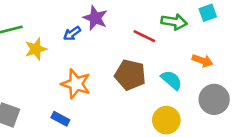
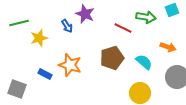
blue arrow: (72, 34) -> (67, 26), turned -88
brown pentagon: (130, 75) -> (112, 58), turned -30
blue rectangle: (60, 119) -> (45, 74), moved

